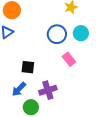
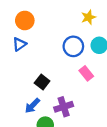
black square: (28, 67) -> (42, 82), turned 32

